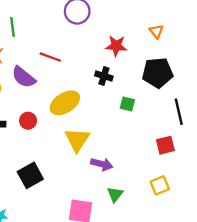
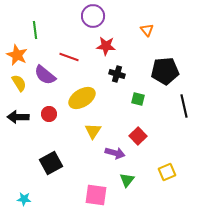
orange triangle: (156, 31) -> (147, 30), moved
red star: (116, 46) -> (106, 46), moved
yellow triangle: (77, 140) -> (93, 131), size x0.7
red square: (165, 145) -> (138, 136), moved, turned -30

